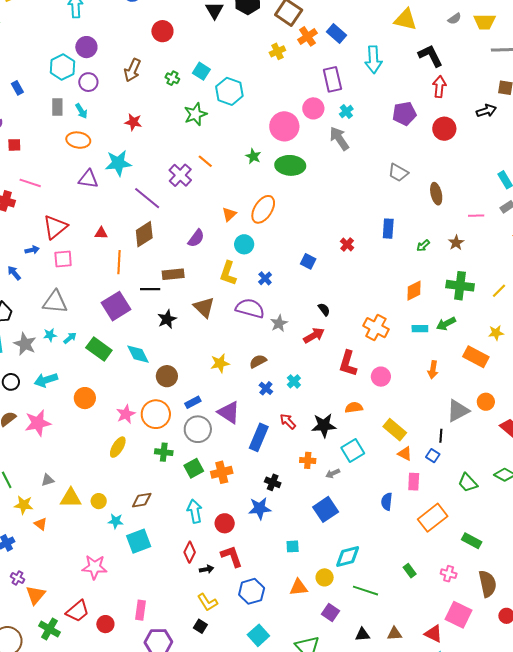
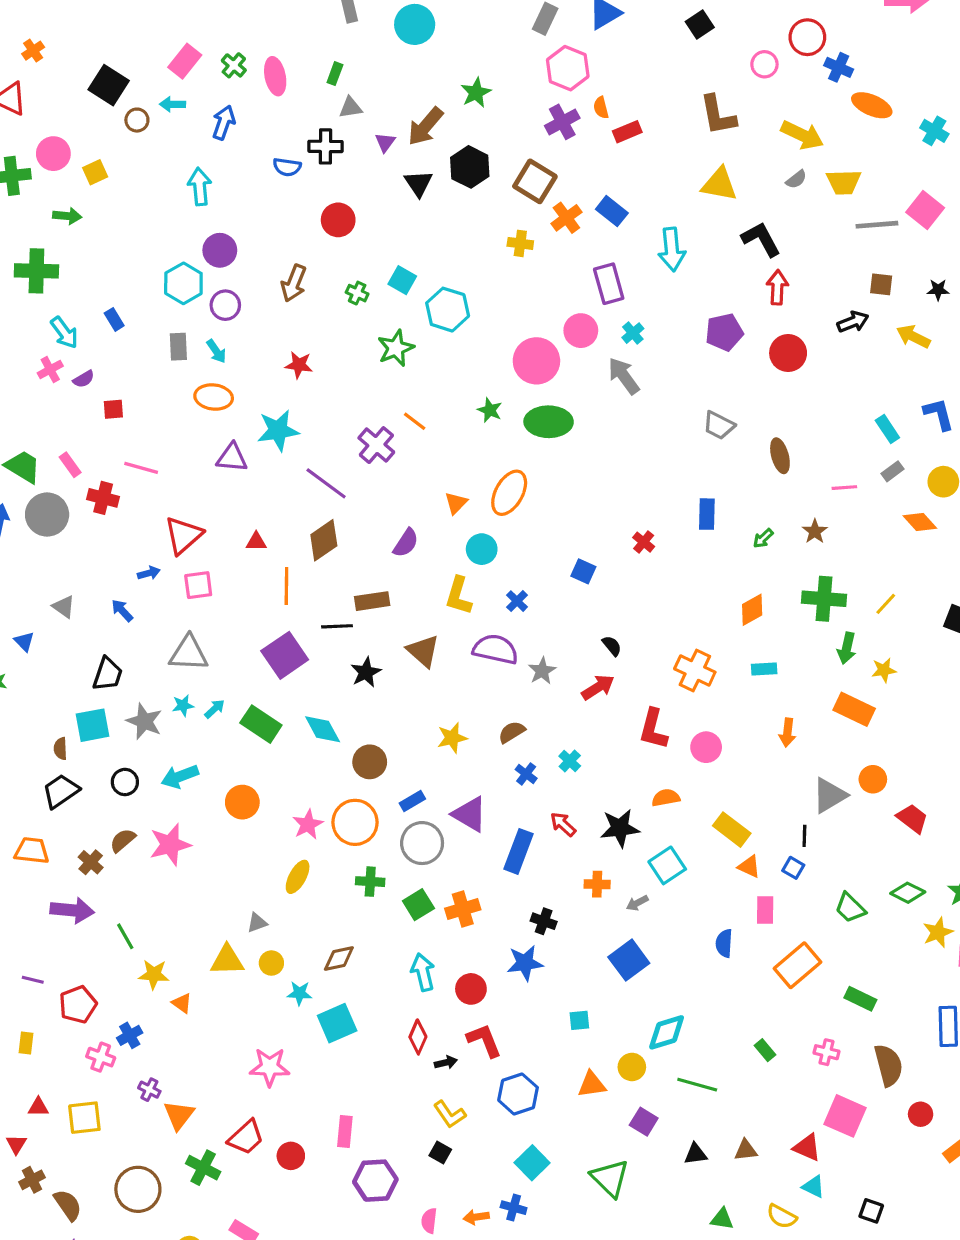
yellow cross: (277, 51) -> (520, 243), turned 35
green arrow: (446, 324) -> (847, 648), moved, turned -48
gray triangle: (48, 480) -> (257, 923), moved

